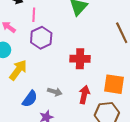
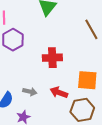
red arrow: (84, 95) -> (59, 92), turned -78

